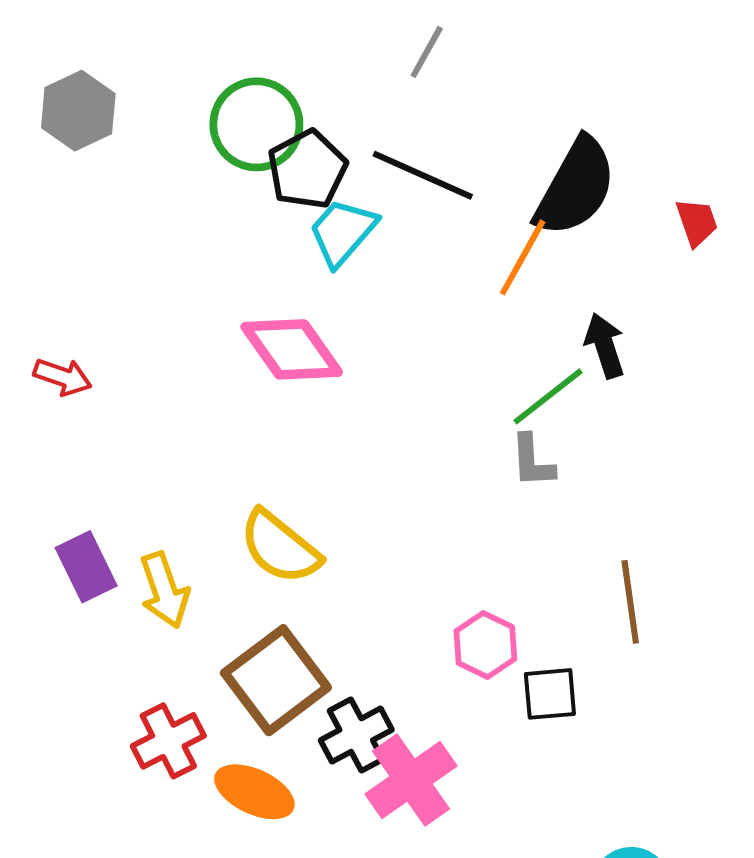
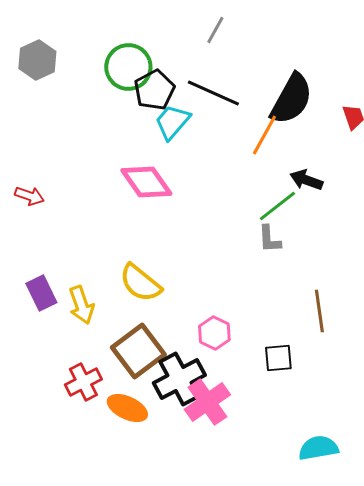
black arrow: (605, 346) -> (306, 180), turned -52
pink hexagon: (485, 645) -> (214, 333), moved
black cross: (356, 735) -> (179, 379), size x1.4

